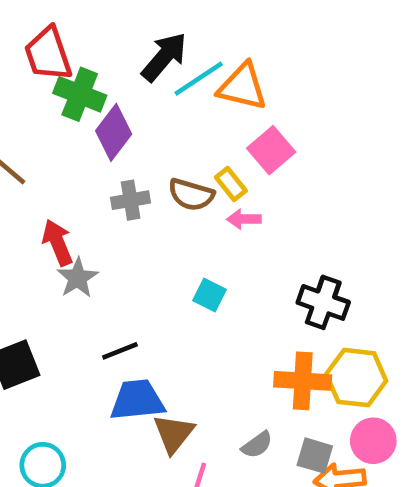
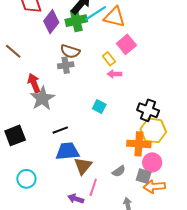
green cross: (80, 94) -> (76, 21), moved, turned -35
purple diamond: (114, 132) -> (51, 22), moved
brown semicircle: (191, 195) -> (70, 51), moved
gray star: (78, 278) -> (42, 98), size x1.4
yellow hexagon: (356, 378) -> (153, 130), moved
pink circle: (373, 441) -> (152, 162), moved

